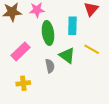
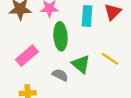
cyan rectangle: (72, 26) -> (87, 16), moved
gray semicircle: (50, 66) -> (60, 75), turned -56

